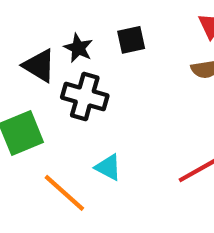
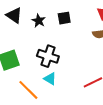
black triangle: (39, 66) -> (14, 15), moved
black cross: (85, 96) -> (48, 56), moved

